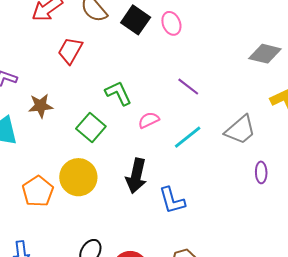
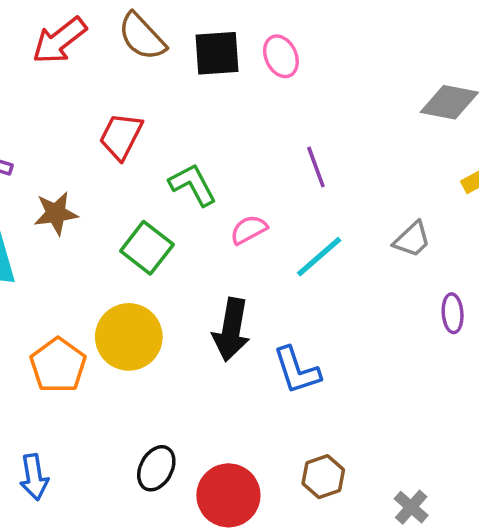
black square: (136, 20) -> (217, 53), turned -36
red trapezoid: (70, 51) -> (121, 136), moved
purple line: (188, 87) -> (316, 167), turned 35
gray trapezoid: (240, 130) -> (412, 239), size x0.7

